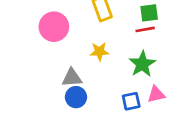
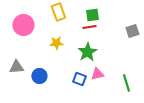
gray triangle: (72, 78) -> (16, 67), moved
blue square: (131, 101) -> (79, 79), turned 32

